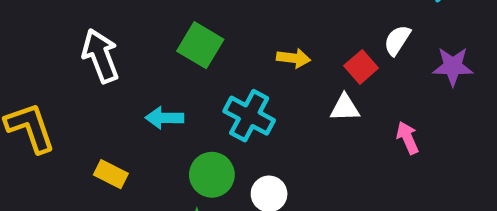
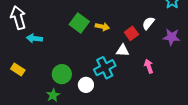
green square: (200, 45) -> (79, 23), moved
cyan cross: (249, 116) -> (105, 68), moved, turned 30
cyan arrow: (164, 118) -> (34, 38), moved

